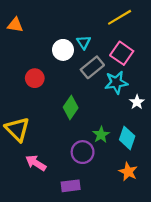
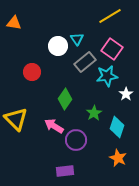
green star: (101, 135) -> (94, 113), moved
pink arrow: (36, 163) -> (54, 126), moved

